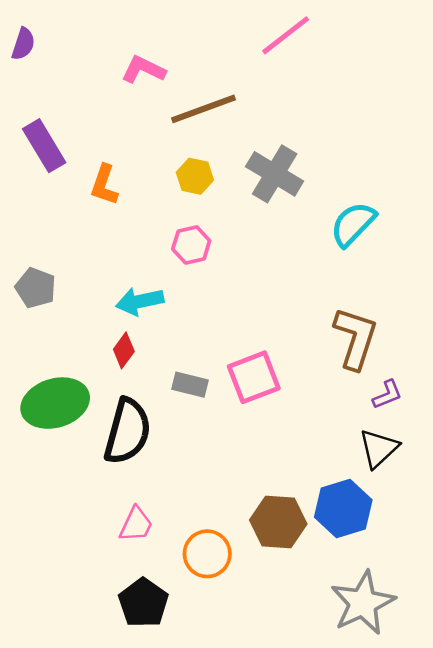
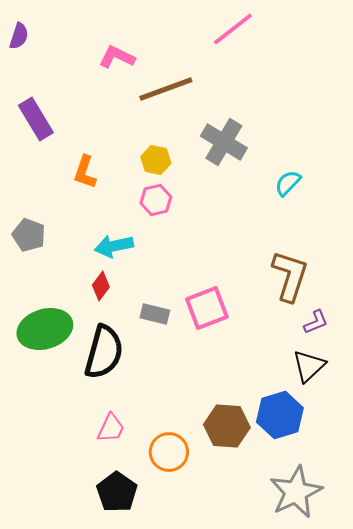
yellow hexagon: (195, 176) -> (156, 160), moved
orange L-shape: (104, 185) -> (85, 172), moved
cyan semicircle: (353, 224) -> (288, 183), size x0.7

